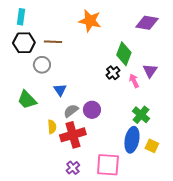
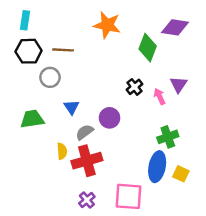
green diamond: (124, 54) -> (148, 48), moved
green trapezoid: (27, 100) -> (32, 119), turned 125
purple circle: (92, 110) -> (110, 118), moved
green cross: (141, 115) -> (168, 137), turned 30

